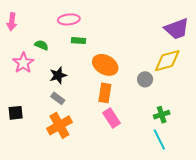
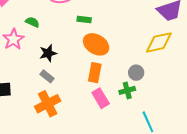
green rectangle: (79, 41) -> (84, 20), moved
gray circle: (145, 79) -> (136, 73), moved
green cross: (162, 115) -> (127, 90), moved

